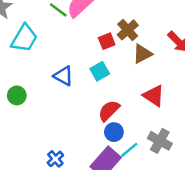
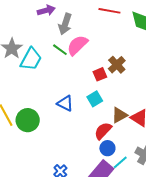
cyan trapezoid: (24, 38) -> (31, 59), moved
brown triangle: (142, 54) -> (119, 115), moved
green circle: (17, 95) -> (28, 120), size x1.5

